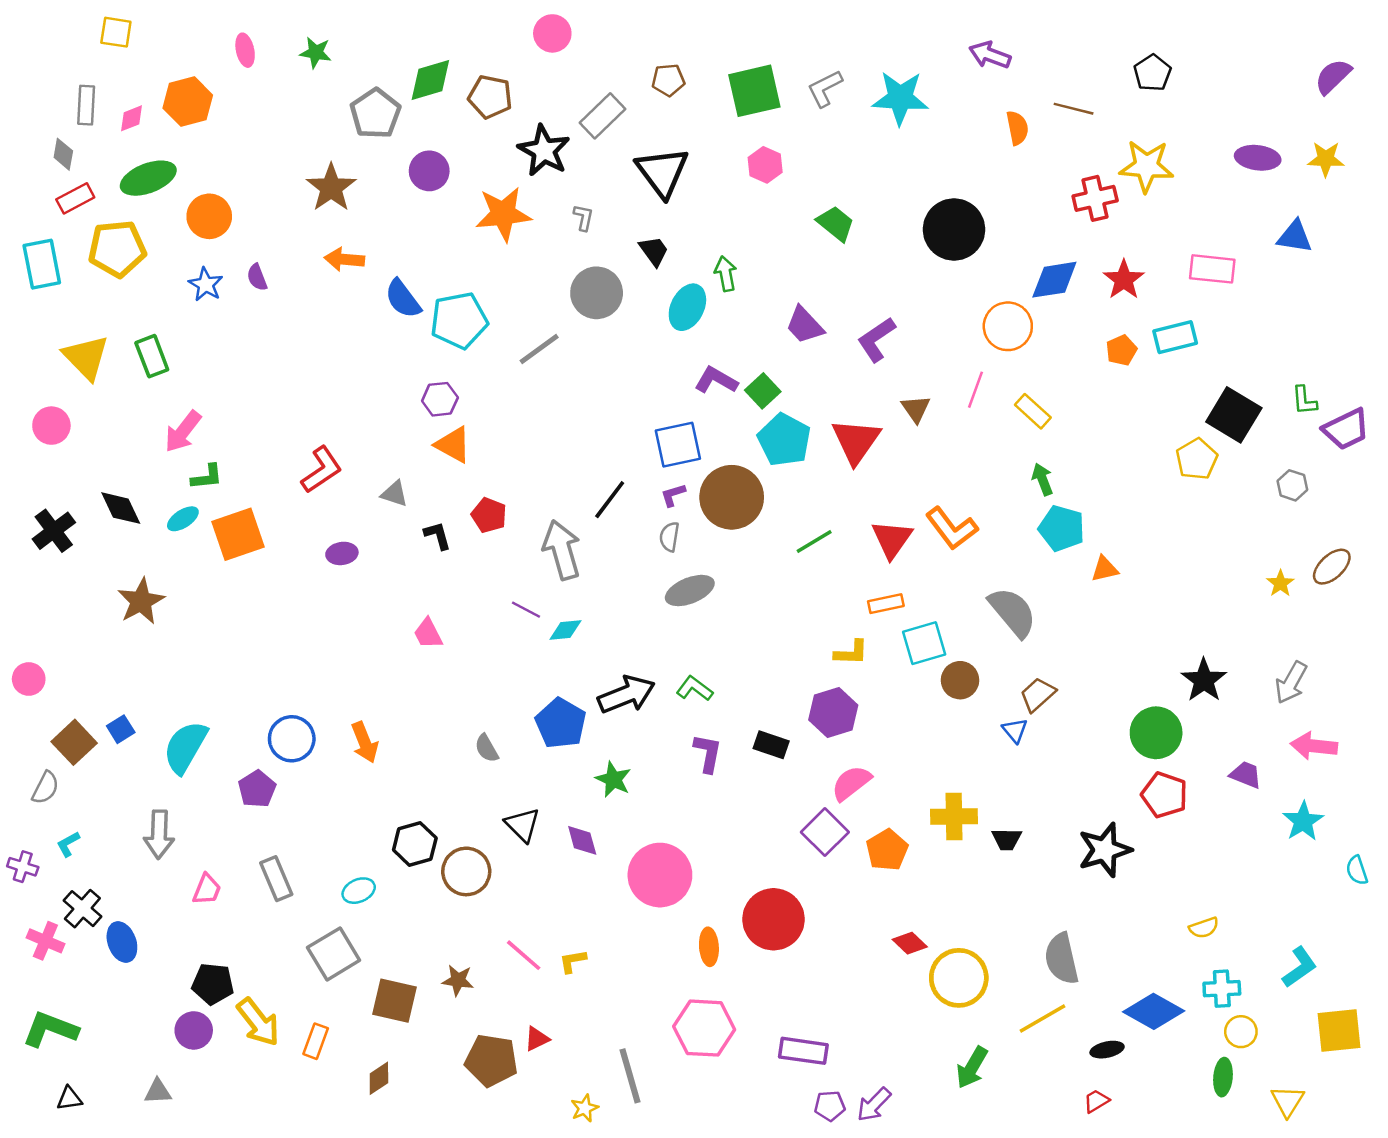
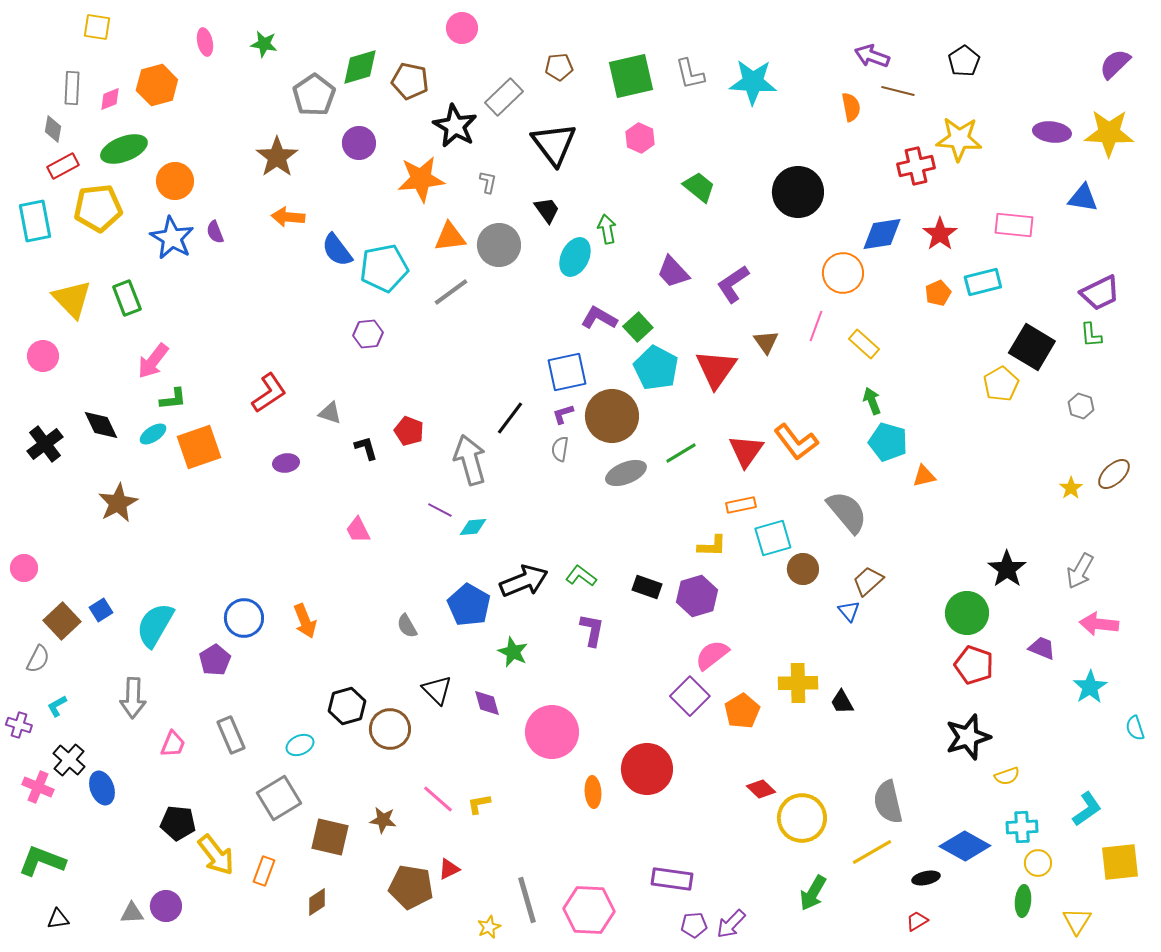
purple arrow: (990, 55) -> (872, 56), moved
gray L-shape: (825, 88) -> (690, 74), turned -76
yellow star: (1326, 159) -> (1109, 133), size x1.6
blue star: (206, 284) -> (172, 238), size x1.5
purple trapezoid: (1346, 429) -> (1100, 293), moved
orange triangle: (453, 445) -> (450, 237), moved, turned -36
gray ellipse: (690, 591) -> (626, 473), moved
black rectangle: (771, 745) -> (647, 587), moved
black trapezoid: (1007, 839) -> (842, 702), turned 60
black star: (1105, 850) -> (968, 737), moved
pink hexagon: (704, 1028) -> (589, 910), moved
purple circle: (194, 1030) -> (166, 906), moved

